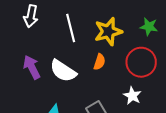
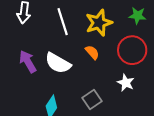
orange semicircle: (99, 62) -> (92, 52), turned -56

